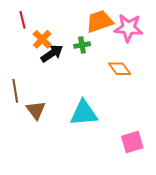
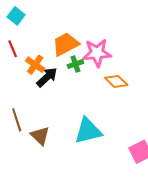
orange trapezoid: (100, 21) -> (66, 44), moved
pink star: (128, 28) -> (97, 53), moved

